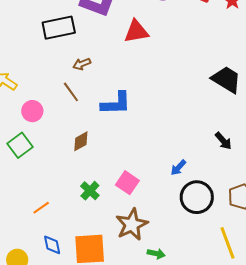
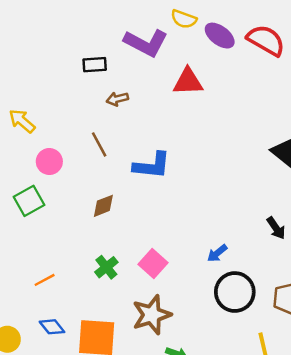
black rectangle: (59, 28) -> (95, 65), size x0.6
brown arrow: (82, 64) -> (117, 99), moved
blue diamond: (52, 245) -> (52, 327), turned -35

